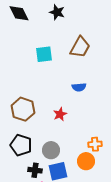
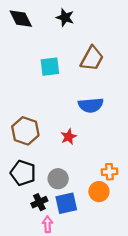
blue semicircle: (79, 87) -> (91, 105), size x1.5
black cross: (35, 170) -> (39, 202), turned -32

